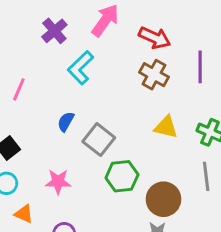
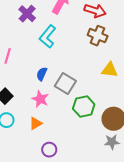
pink star: (58, 182) -> (40, 99), moved, turned 30
orange triangle: (24, 214) -> (36, 123), moved, turned -48

